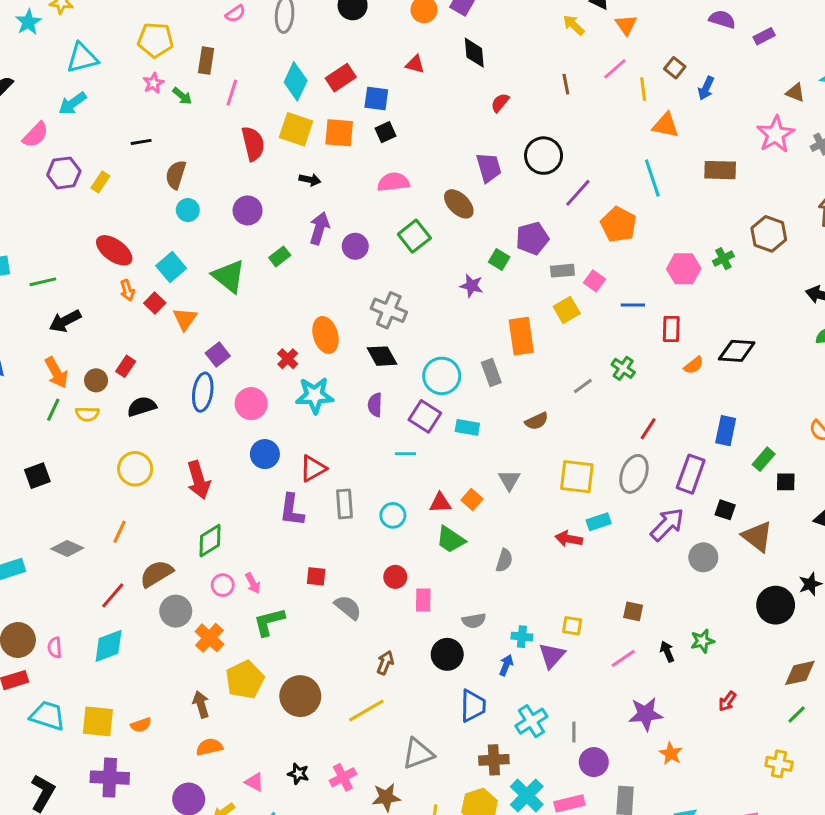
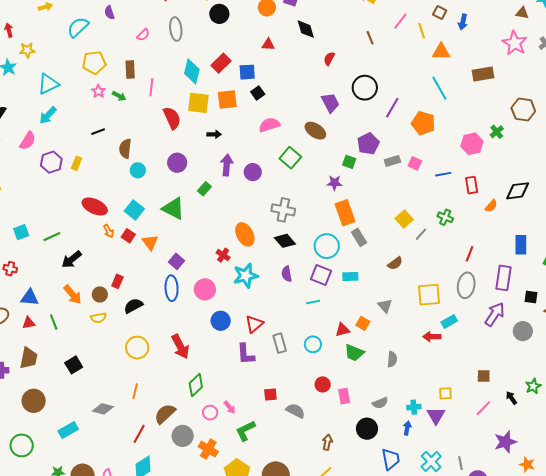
yellow square: (567, 310) -> (404, 219), moved
orange rectangle: (521, 336) -> (345, 213), moved
green line: (53, 410) -> (54, 322), moved, turned -35

